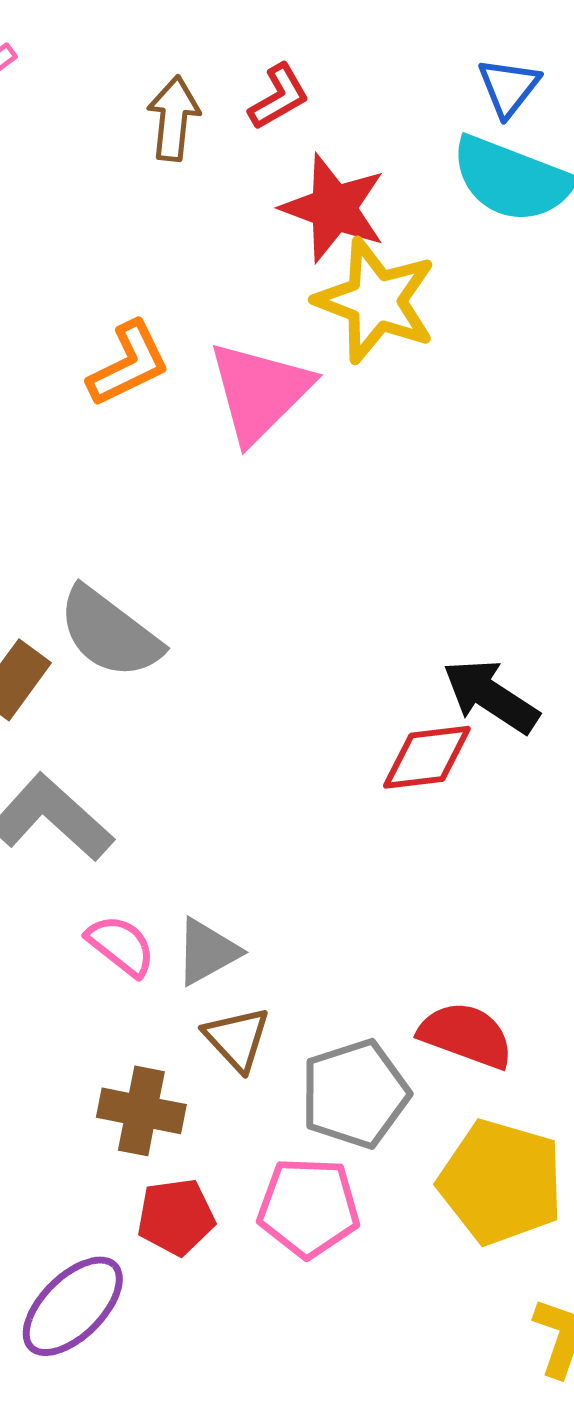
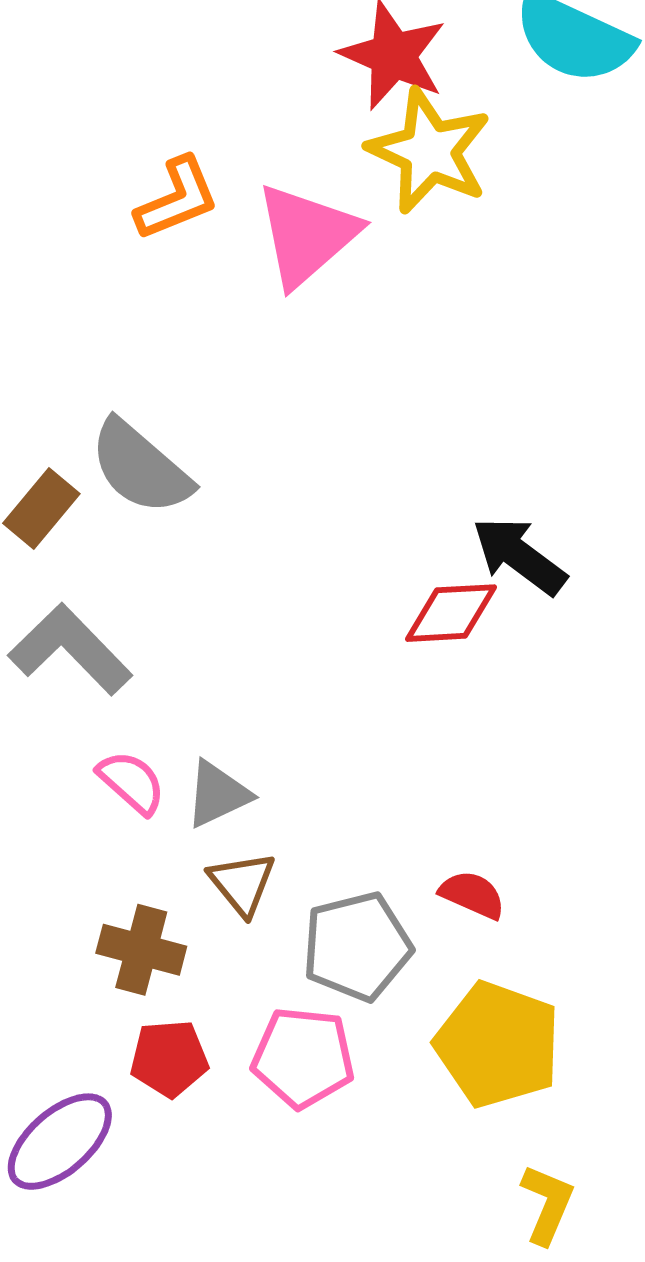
red semicircle: (466, 1035) -> (472, 895), size x0.7

